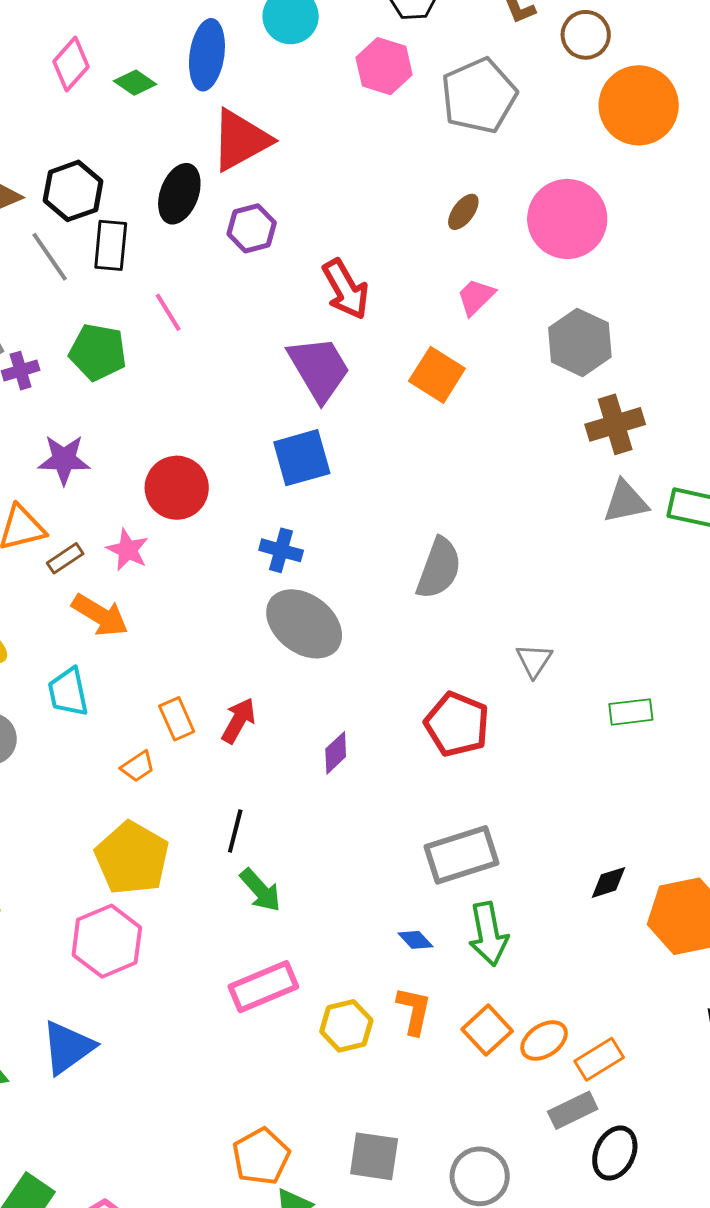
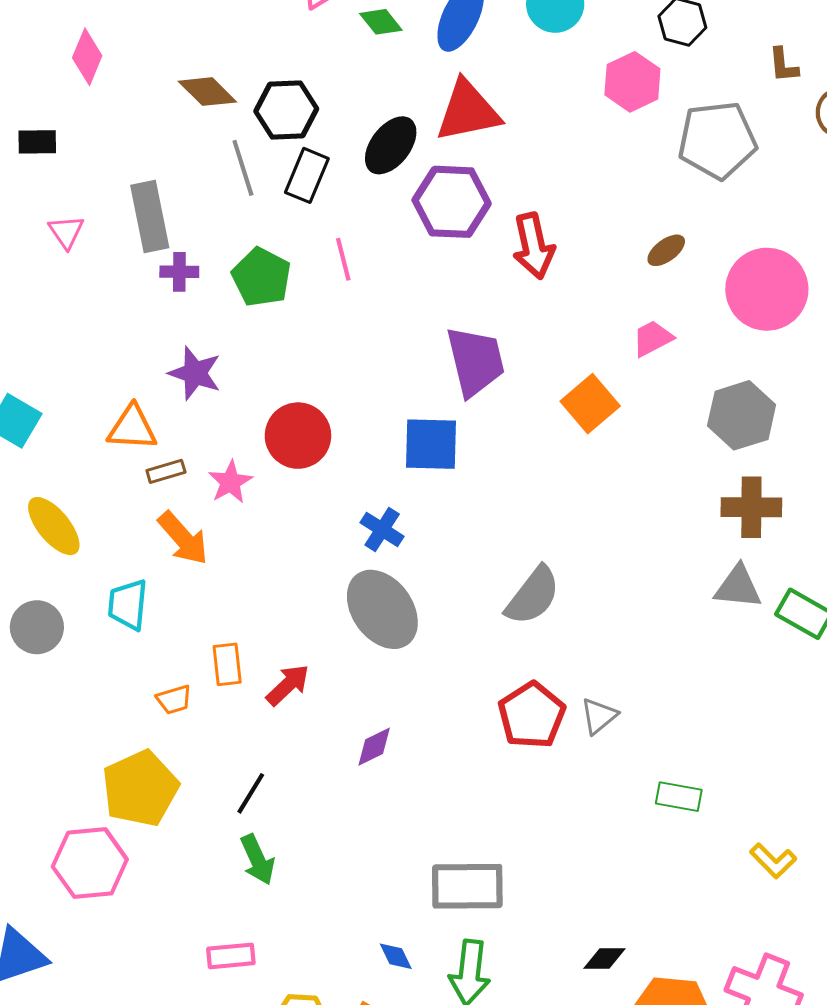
purple hexagon: (252, 228) -> (452, 202), size x1.5
red arrow: (346, 289) -> (534, 246), moved
red pentagon: (457, 724) -> (532, 715), moved
pink rectangle: (263, 987) -> (231, 956), size x0.7

